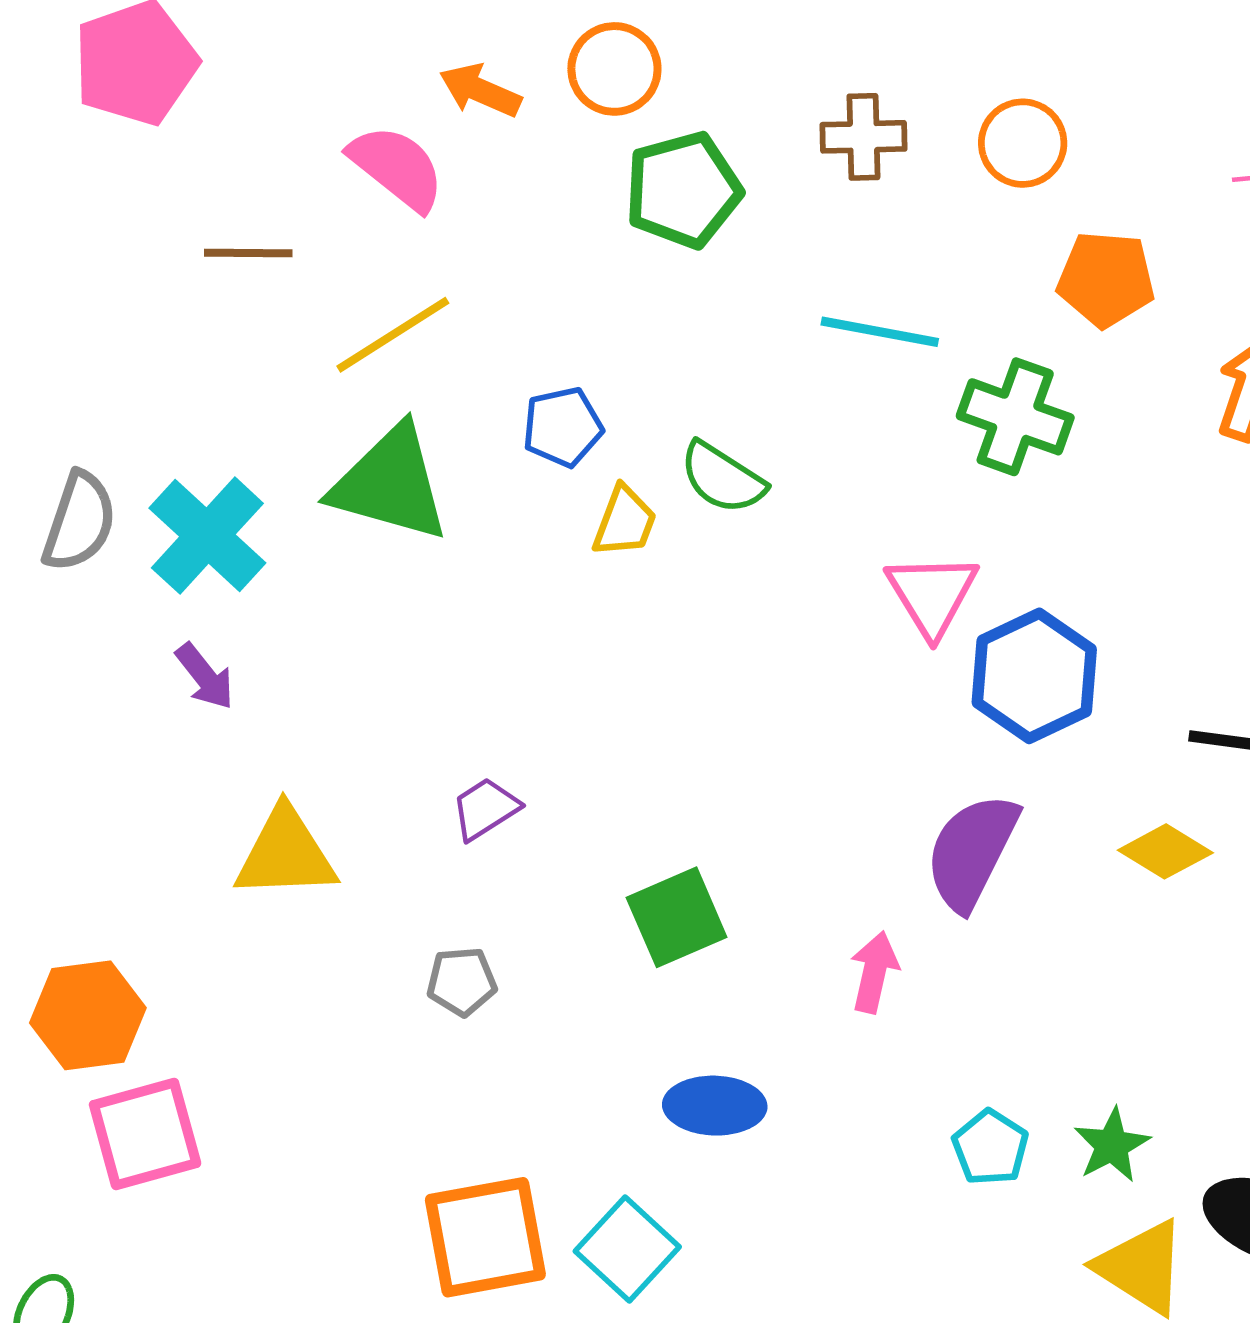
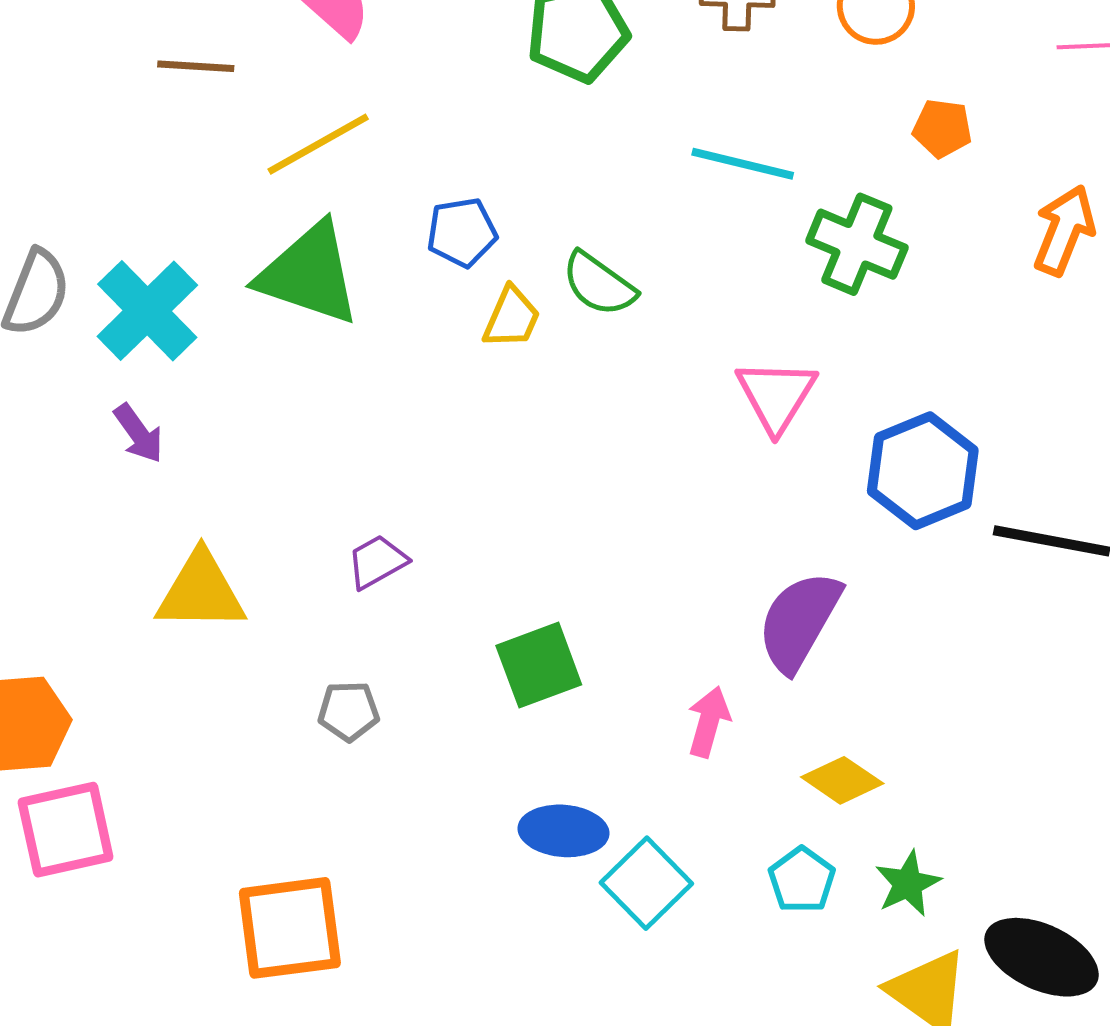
orange pentagon: (1106, 279) -> (942, 128), size x0.7
blue hexagon: (1034, 676) -> (923, 471), moved
yellow diamond: (1165, 851) -> (842, 780), moved
orange square: (485, 1237) -> (290, 928), moved
cyan square: (627, 1249) -> (646, 883), moved

